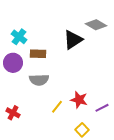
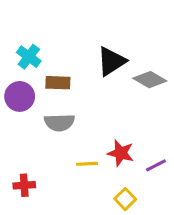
gray diamond: (96, 25) -> (150, 80), moved
yellow line: (57, 107) -> (87, 164), turned 48
red cross: (13, 113) -> (24, 185), moved, turned -32

